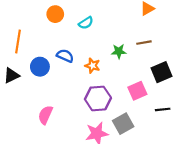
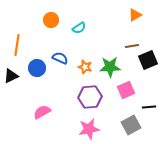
green star: (119, 51) -> (110, 67), moved, size x1.5
black square: (161, 72) -> (148, 60), moved
pink semicircle: (45, 115) -> (42, 112), turned 36
gray square: (123, 124) -> (131, 125), moved

